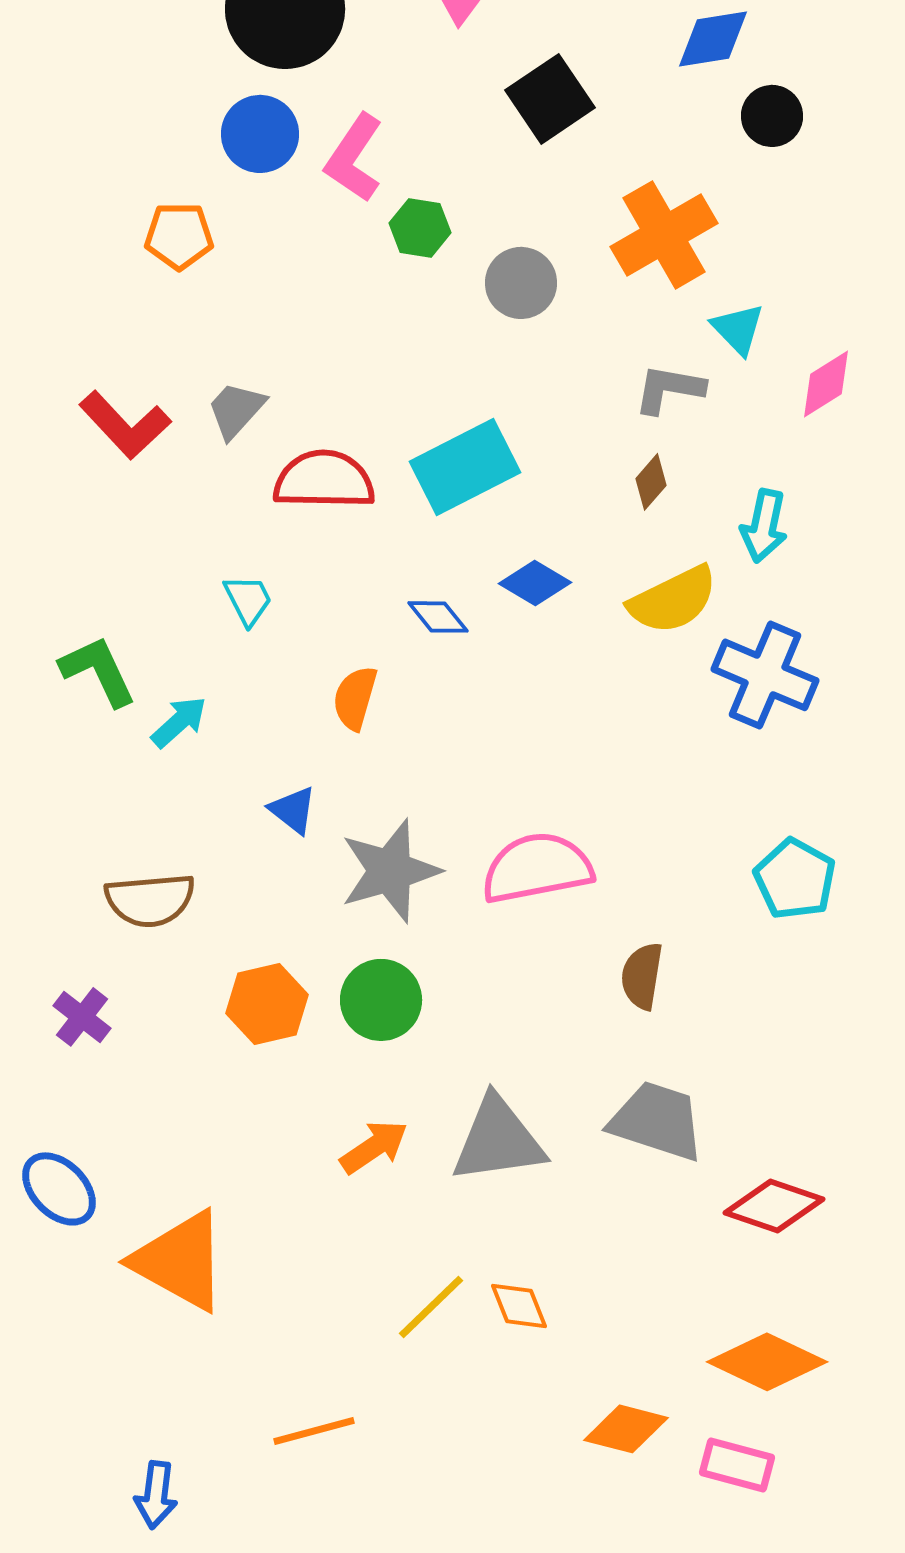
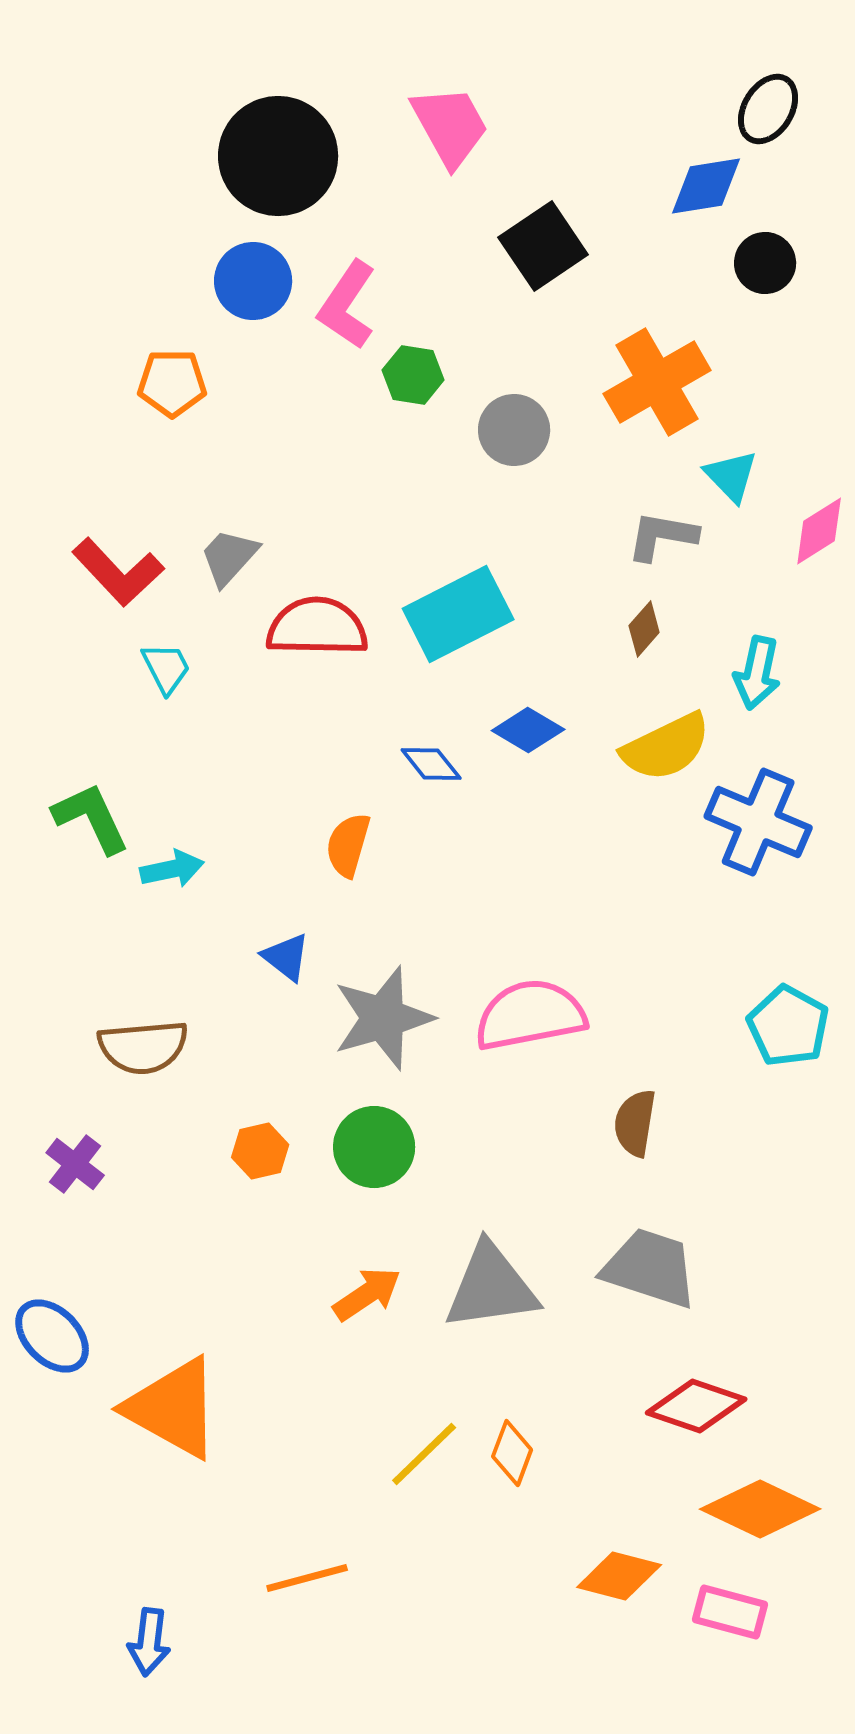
cyan trapezoid: (248, 600) -> (166, 668), moved
cyan arrow: (179, 722) -> (172, 869), turned 30
orange hexagon: (267, 1004) -> (260, 1151), size x0.7
red diamond: (774, 1206) -> (696, 1406), moved
orange diamond: (519, 1306) -> (512, 1453), turned 42

